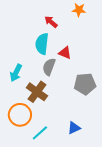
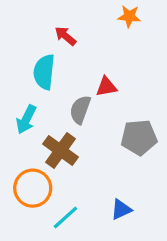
red arrow: (51, 22) -> (65, 36), moved
cyan semicircle: (42, 44) -> (44, 72), moved
red triangle: (65, 53) -> (106, 87), turned -32

